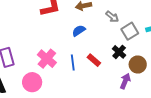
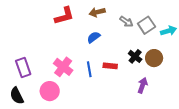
gray square: (130, 31) -> (146, 25), moved
red rectangle: (94, 60) -> (110, 66), turned -32
brown circle: (138, 65) -> (154, 58), moved

